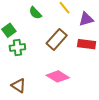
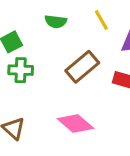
green semicircle: (35, 13) -> (56, 21), turned -48

